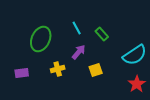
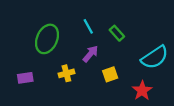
red star: (137, 84) -> (142, 91), moved

